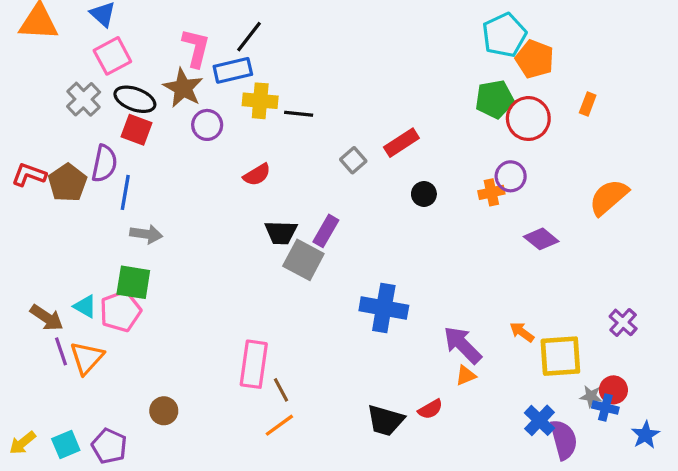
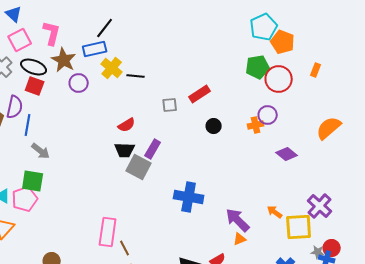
pink L-shape: (196, 48) -> (52, 33), moved
yellow cross: (260, 101) -> (112, 68), turned 35
gray square: (353, 160) -> (170, 105), turned 35
red semicircle: (257, 175) -> (127, 125), moved
gray arrow: (146, 234) -> (41, 151), turned 30
purple cross: (623, 322) -> (320, 206), moved, size x1.4

